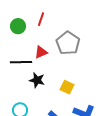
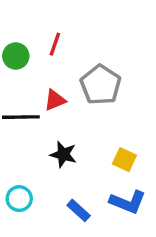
black star: (37, 80) -> (63, 154), moved
yellow square: (67, 87) -> (124, 160), moved

